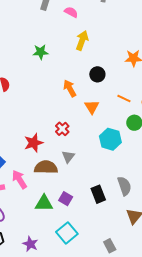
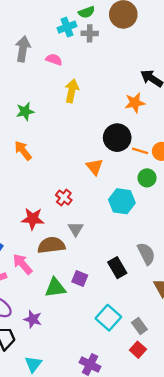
black circle: (97, 74) -> (117, 138), moved, size x1.5
orange arrow: (70, 88) -> (23, 151), moved
orange line: (124, 98) -> (140, 151), moved
red star: (34, 143) -> (33, 219), turned 30
cyan square: (67, 233) -> (108, 318), moved
purple star: (30, 244) -> (33, 319), moved

